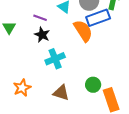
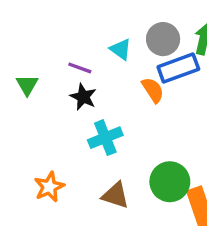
orange semicircle: (83, 31) -> (153, 90), size x0.7
green circle: (93, 85) -> (170, 182), size x1.5

